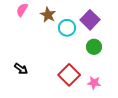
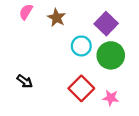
cyan circle: (67, 28) -> (81, 46), moved
green circle: (94, 47) -> (111, 55), size x1.5

